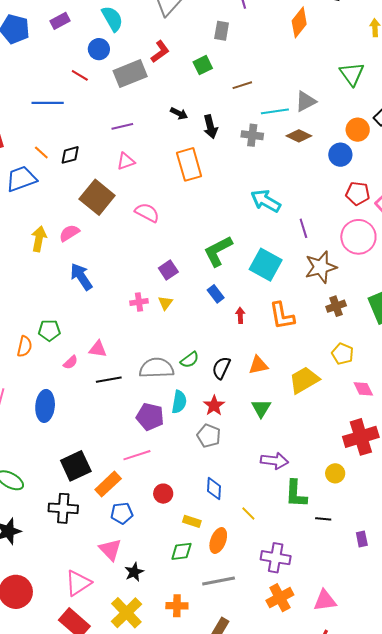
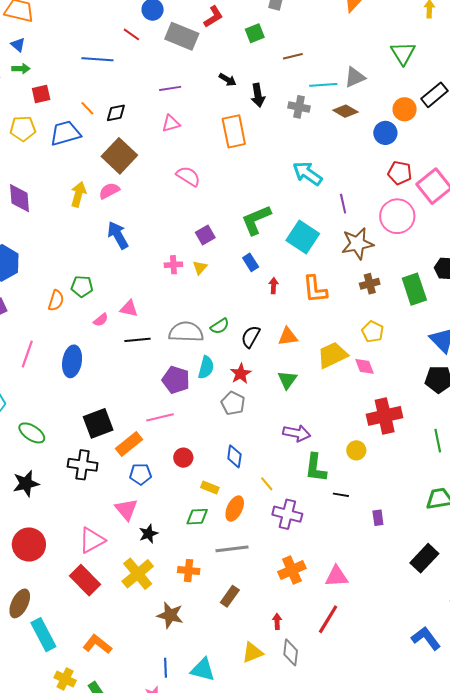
gray rectangle: (130, 74) -> (182, 36), turned 40
brown square: (97, 197) -> (119, 156), moved
pink diamond: (363, 389) -> (364, 366), moved
purple cross: (276, 558) -> (287, 514), moved

